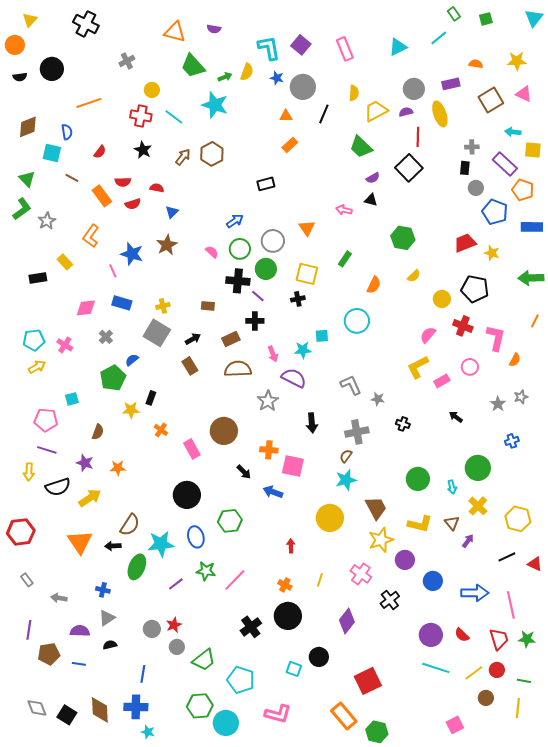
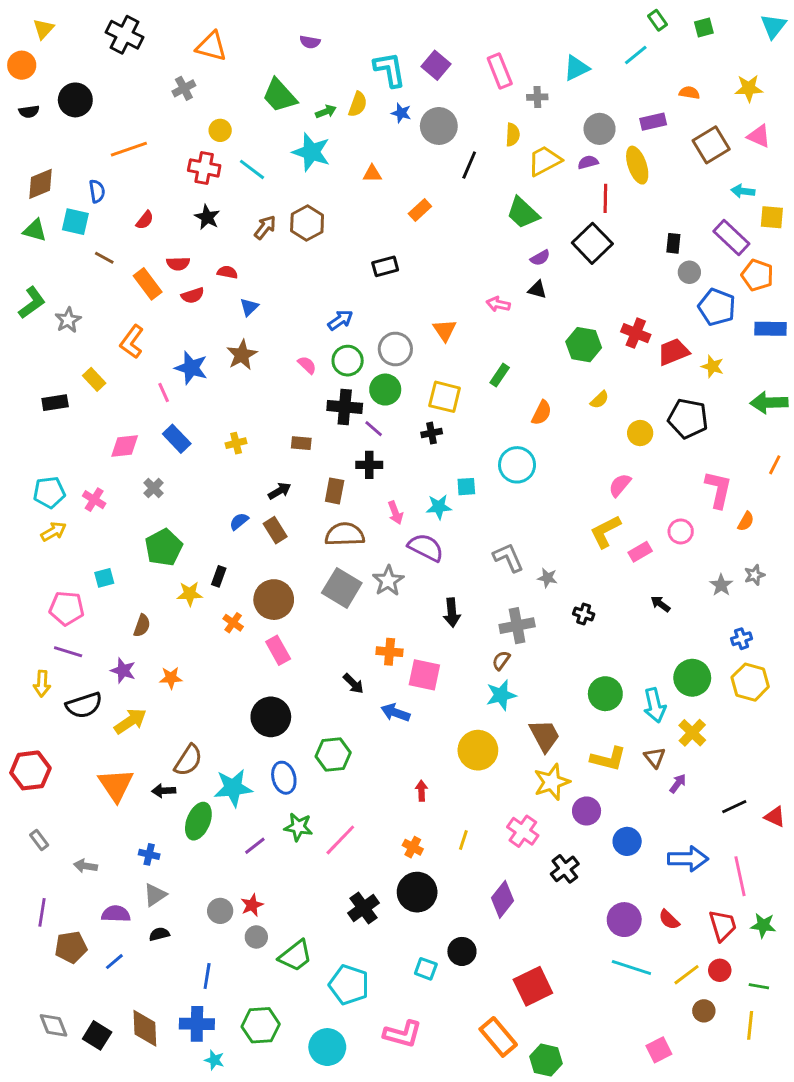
orange triangle: (175, 32) -> (211, 46), moved
orange triangle: (286, 116) -> (372, 174), moved
gray cross: (472, 147) -> (537, 97), moved
green triangle: (27, 179) -> (35, 230), moved, turned -30
blue rectangle: (122, 303) -> (177, 439), turned 30
red cross: (463, 326) -> (636, 333), moved
gray square: (157, 333) -> (342, 588), moved
brown rectangle: (231, 339) -> (335, 491), turned -54
blue semicircle: (132, 360) -> (239, 521), moved
brown circle: (224, 431) -> (274, 600), moved
cyan arrow: (452, 487) -> (655, 705), size x1.6
yellow hexagon: (518, 519) -> (750, 682), moved
blue line: (79, 664) -> (114, 962), turned -48
green hexagon: (200, 706) -> (261, 1025), moved

